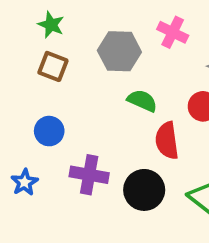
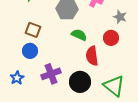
brown square: (53, 66) -> (33, 30), moved
purple cross: (89, 175) -> (51, 74), turned -30

